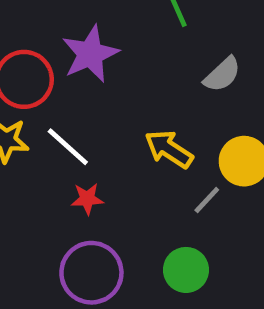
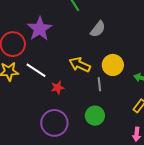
red star: (87, 199) -> (57, 88), moved
gray line: (207, 200) -> (99, 84), turned -40

